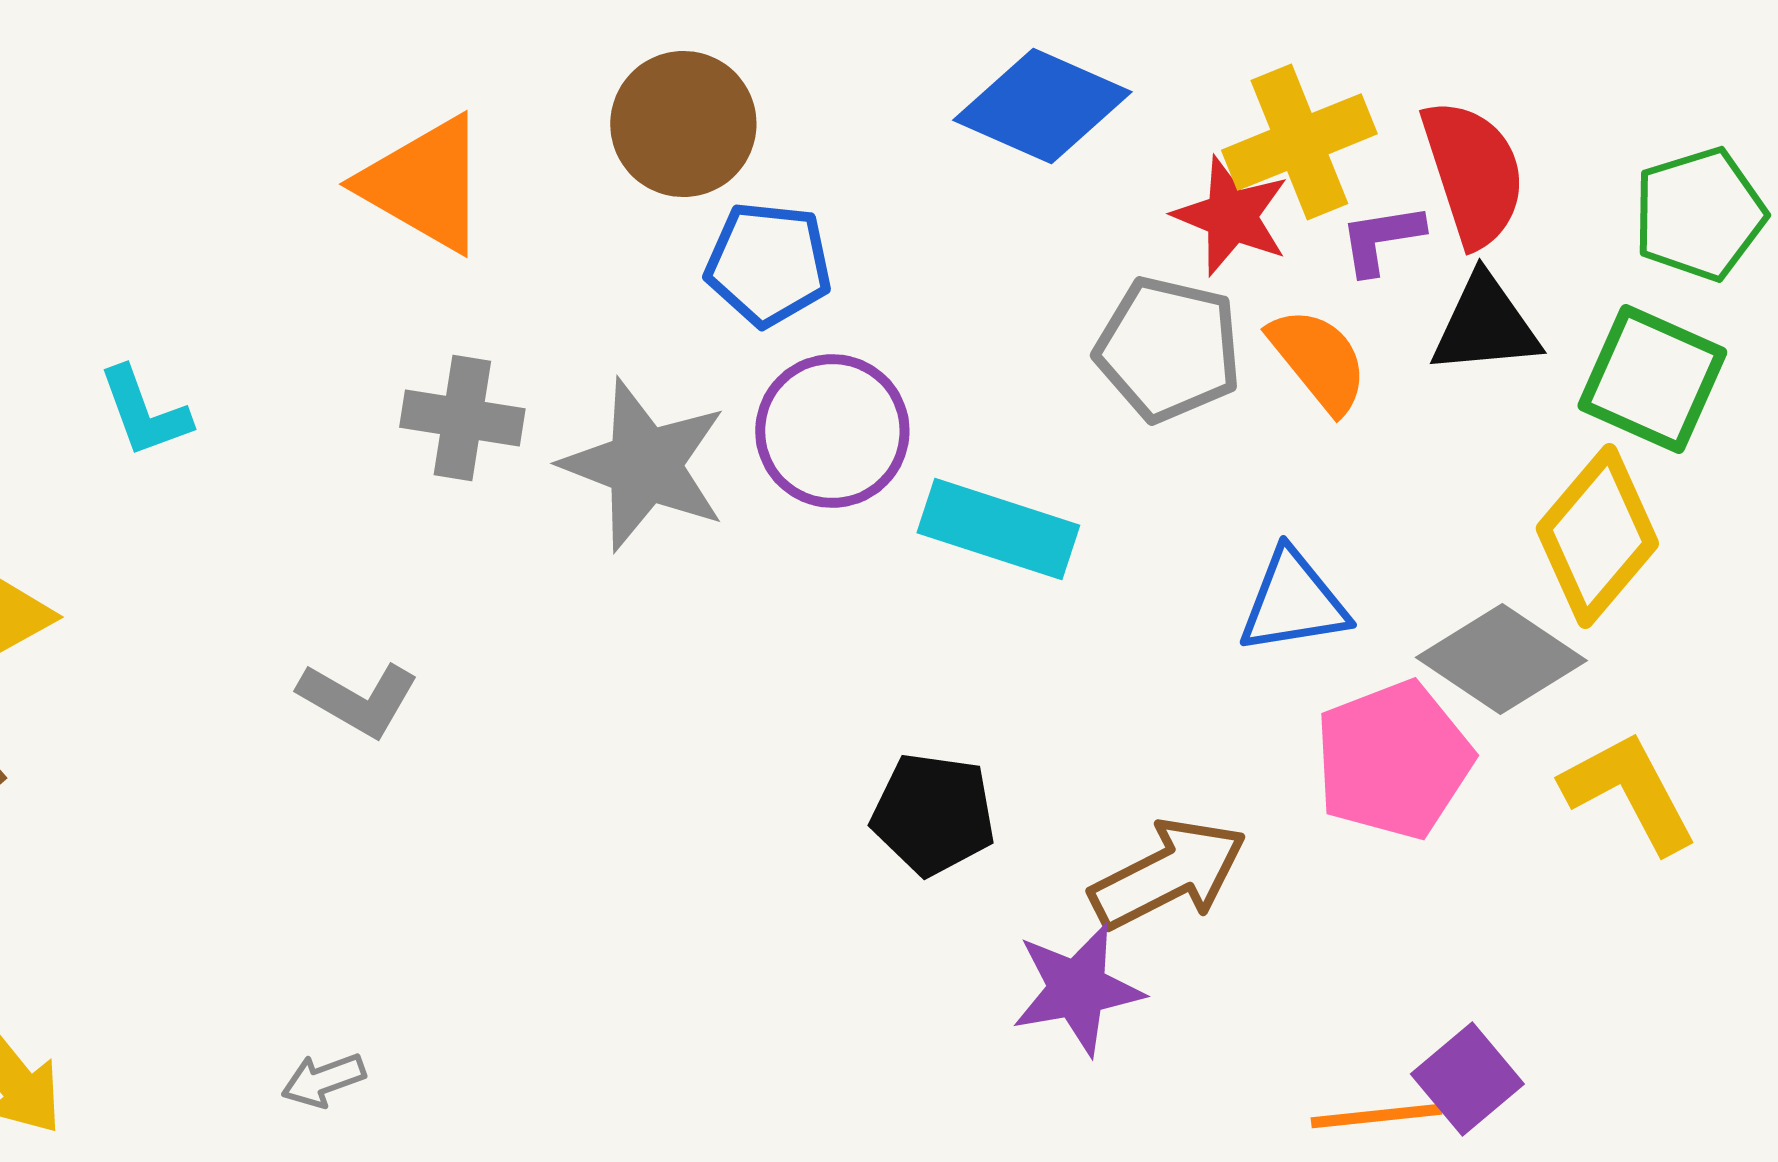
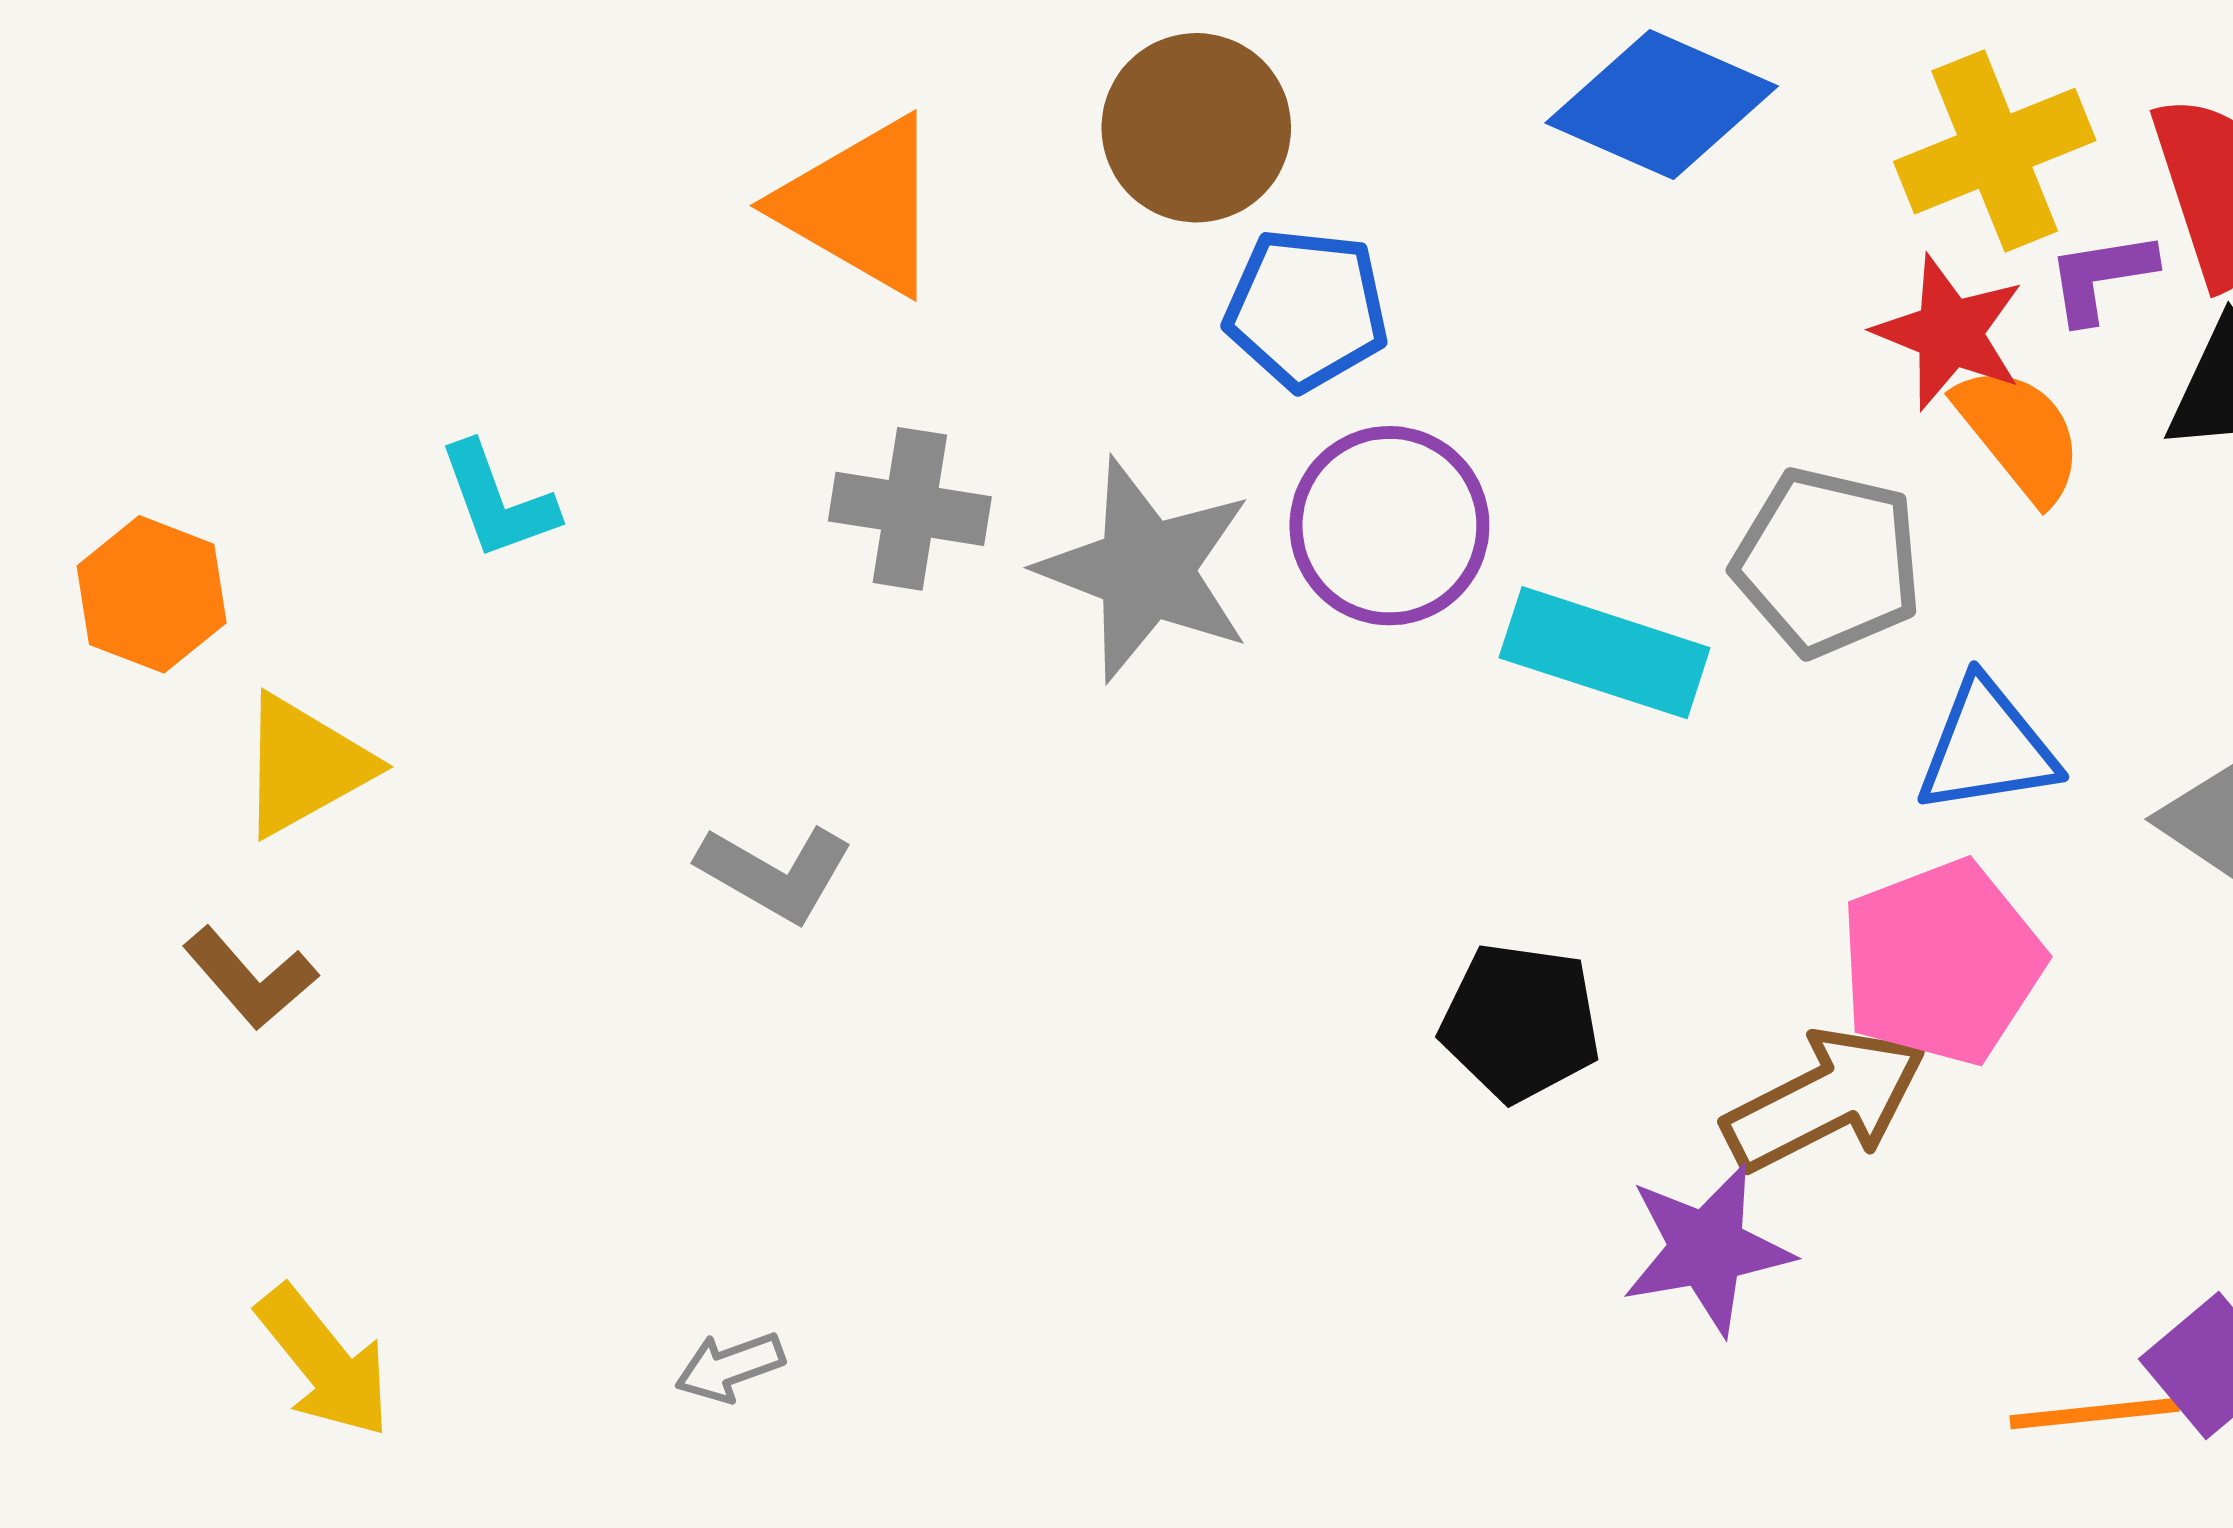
red star: (1231, 216) -> (1949, 333), moved
gray pentagon: (1168, 349) -> (1828, 562), moved
pink pentagon: (1393, 760) -> (1942, 962), moved

